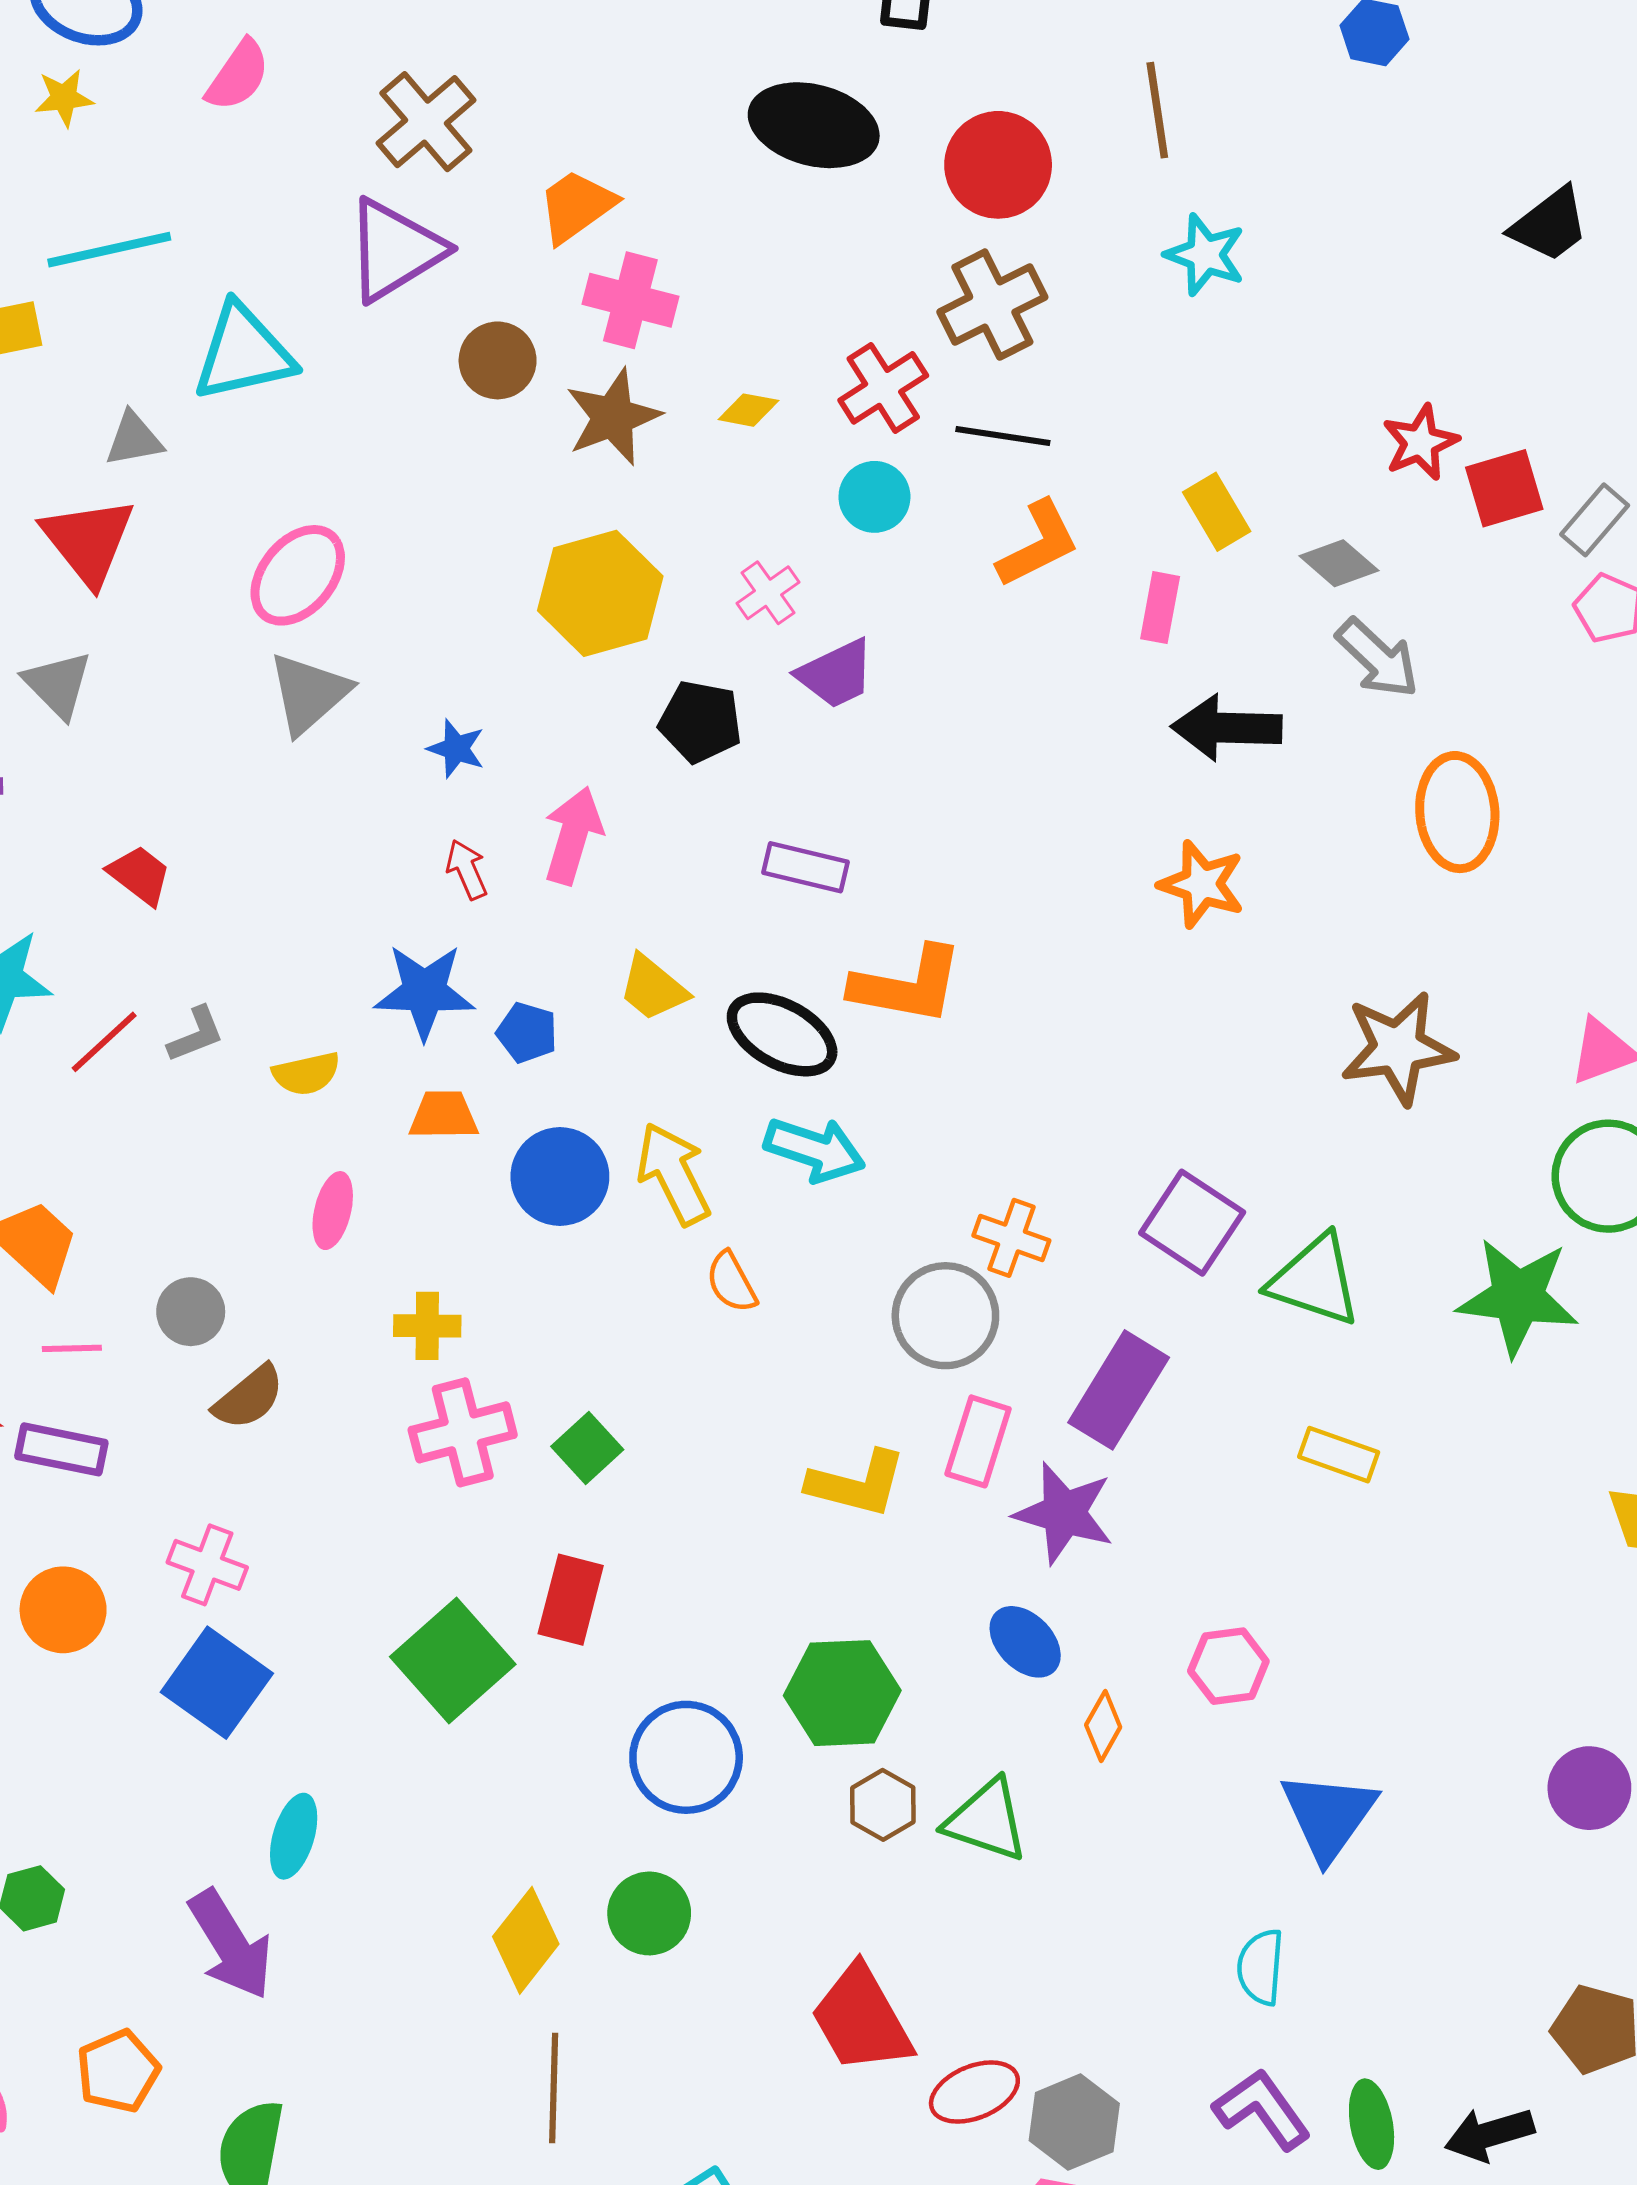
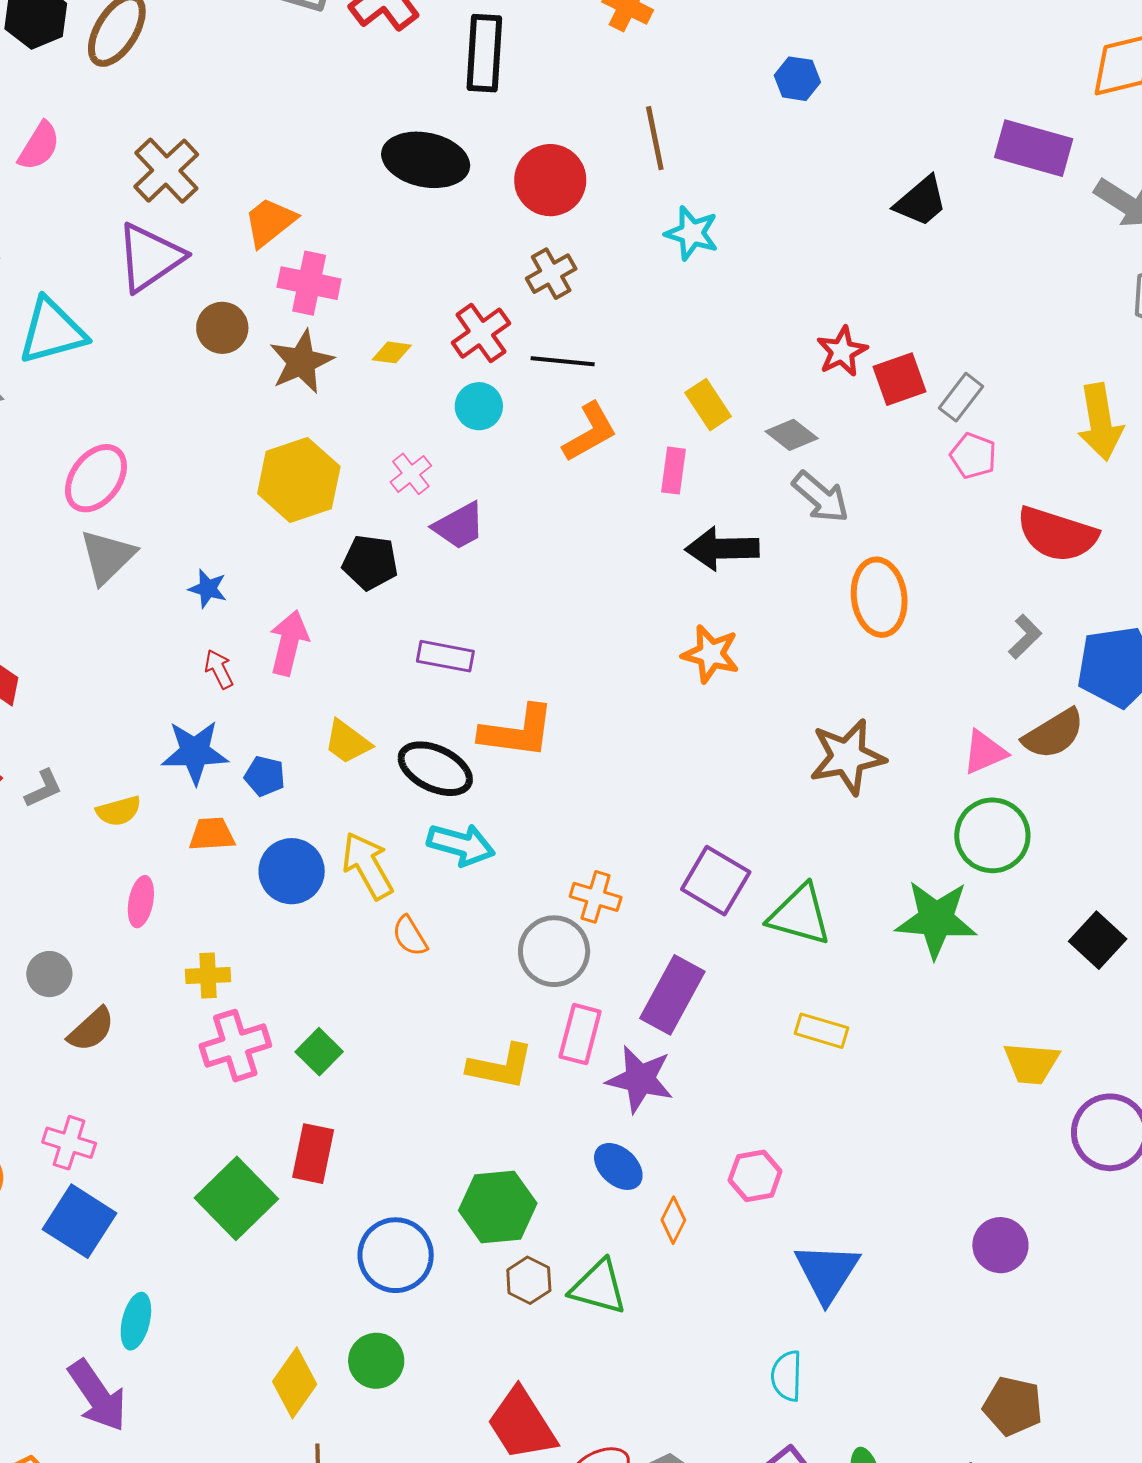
brown cross: (992, 305) -> (551, 274), size x0.7

